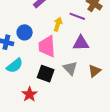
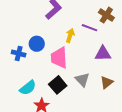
purple triangle: (81, 43) -> (103, 54), moved
cyan semicircle: (15, 66) -> (28, 88), moved
black square: (46, 74) -> (58, 85), turned 30

